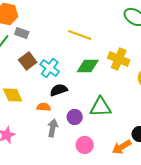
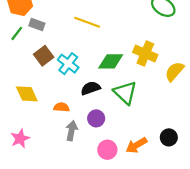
yellow line: (80, 35) -> (87, 22), moved
black semicircle: (59, 90) -> (91, 88), moved
green triangle: (101, 107) -> (125, 93), moved, turned 45
orange arrow: (122, 147) -> (136, 145), moved

